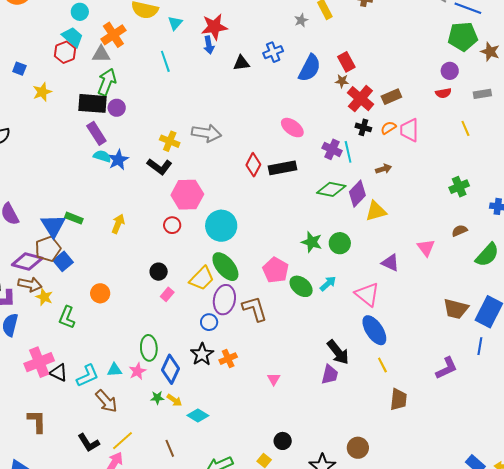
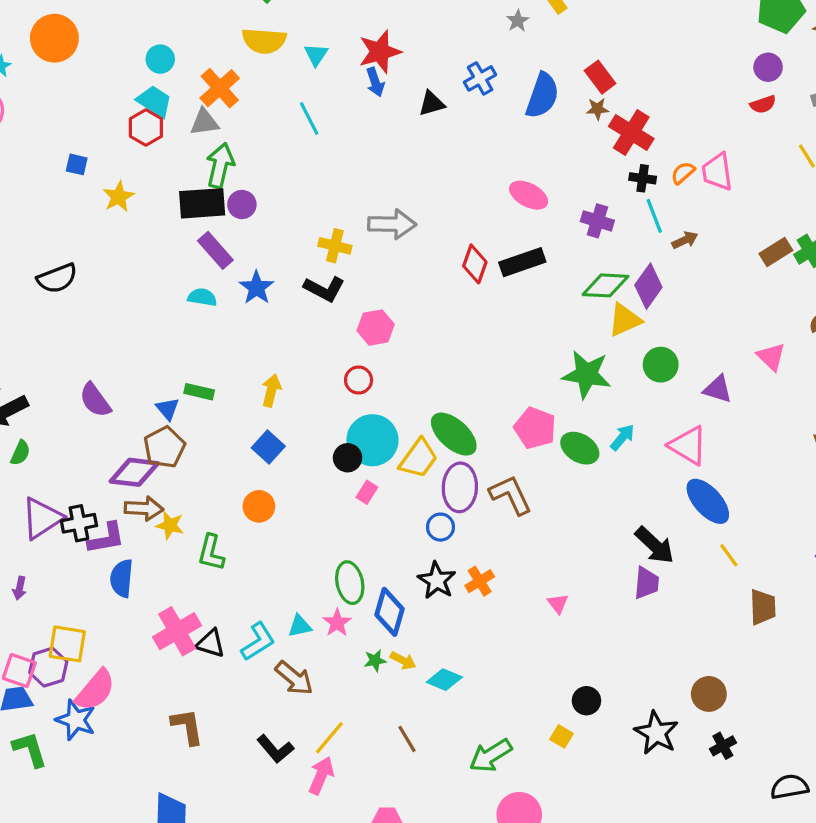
brown rectangle: (391, 97) -> (776, 252), moved
cyan line: (348, 152) -> (654, 216), moved
cyan semicircle: (102, 156) -> (202, 297), moved
pink hexagon: (187, 195) -> (376, 328), size x0.7
yellow triangle: (376, 211) -> (625, 320), moved
blue triangle: (53, 226) -> (168, 409), size x0.6
cyan circle: (221, 226) -> (372, 440), moved
green star: (312, 242) -> (587, 374), size x1.4
green circle: (340, 243) -> (661, 365), moved
blue square: (63, 261) -> (268, 447), moved

